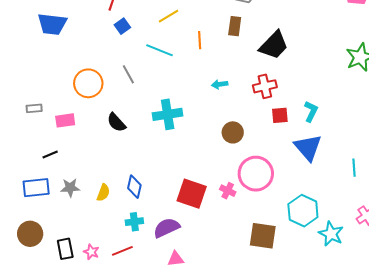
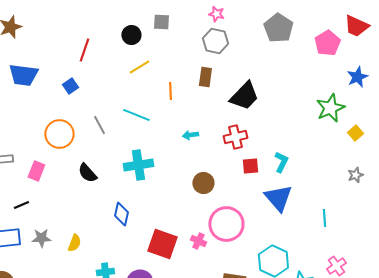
blue square: (122, 26) -> (70, 86), moved
cyan line: (159, 50) -> (136, 115), moved
pink rectangle: (65, 120) -> (36, 171), turned -60
blue diamond: (134, 187) -> (121, 214), moved

